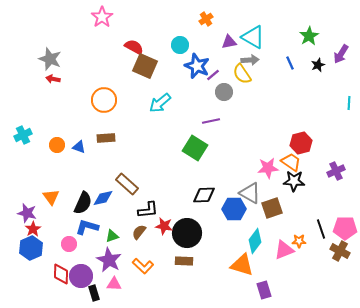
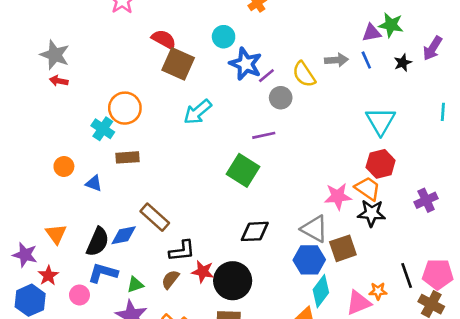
green star: (309, 36) -> (391, 25), turned -30
cyan triangle: (253, 37) -> (381, 121), moved, turned 30
purple triangle: (229, 42) -> (372, 33), moved
gray arrow: (250, 60) -> (336, 60), moved
cyan cross: (23, 135) -> (103, 129), moved, turned -30
blue triangle: (79, 147) -> (94, 183), moved
blue hexagon: (234, 209) -> (309, 260), moved
red star: (33, 229) -> (48, 276), moved

